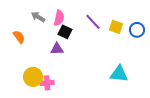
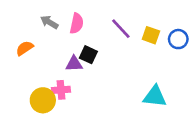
black square: (65, 32) -> (88, 55), moved
orange semicircle: (19, 37) -> (25, 48), turned -88
pink cross: (47, 83) -> (61, 90), moved

